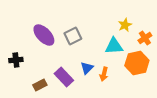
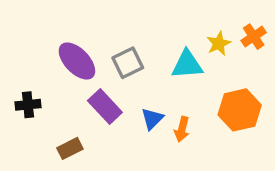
orange cross: (145, 38) -> (254, 37), moved
cyan triangle: (114, 46) -> (187, 65), moved
purple rectangle: (64, 77) -> (105, 106), moved

